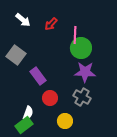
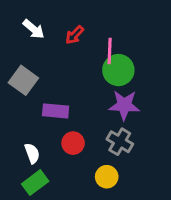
purple rectangle: (38, 76) -> (56, 111), turned -48
white semicircle: (28, 113) -> (32, 153), moved, turned -40
yellow circle: (65, 121) -> (107, 177), moved

